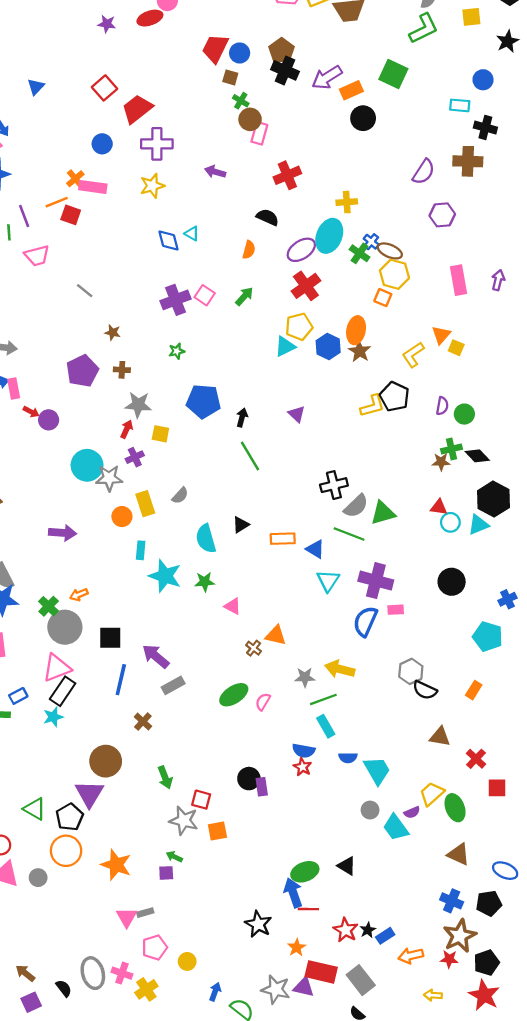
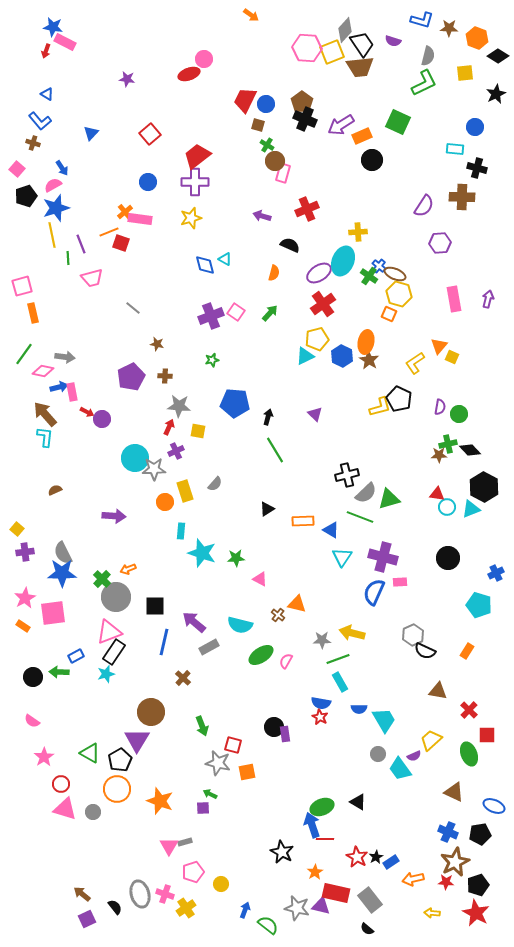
purple star: (107, 24) -> (127, 79), moved
red trapezoid: (137, 109) -> (197, 156), moved
purple arrow: (215, 172) -> (262, 216), moved
cyan semicircle: (206, 539) -> (240, 625), moved, turned -60
green ellipse: (455, 808) -> (469, 754), moved

